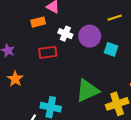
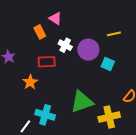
orange rectangle: (38, 22) -> (40, 32), turned 72
orange star: (15, 79) -> (30, 82), moved

